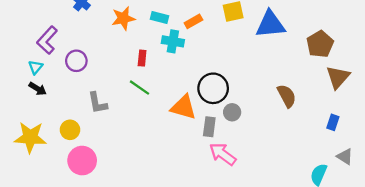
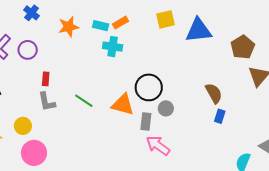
orange rectangle: (193, 21) -> (121, 23), moved
red rectangle: (142, 58) -> (46, 79), moved
purple circle: (76, 61) -> (28, 50), moved
green line: (140, 88) -> (84, 101), moved
blue rectangle: (333, 122) -> (220, 116), moved

